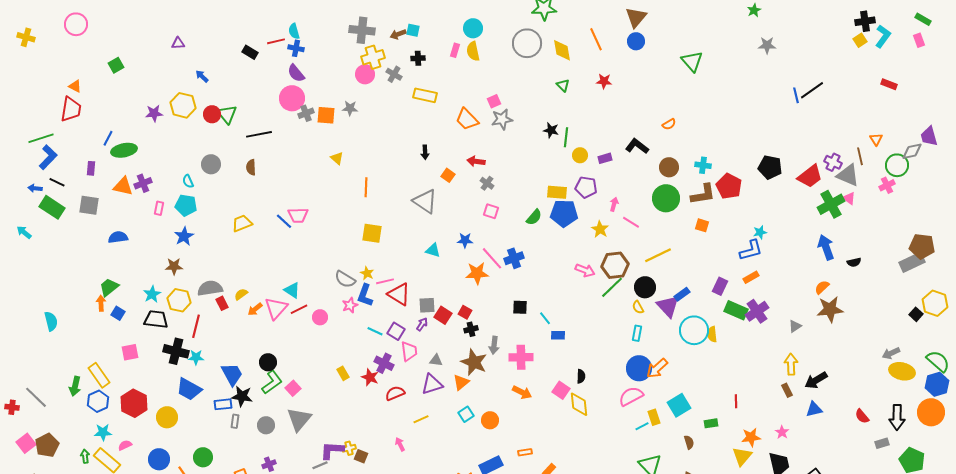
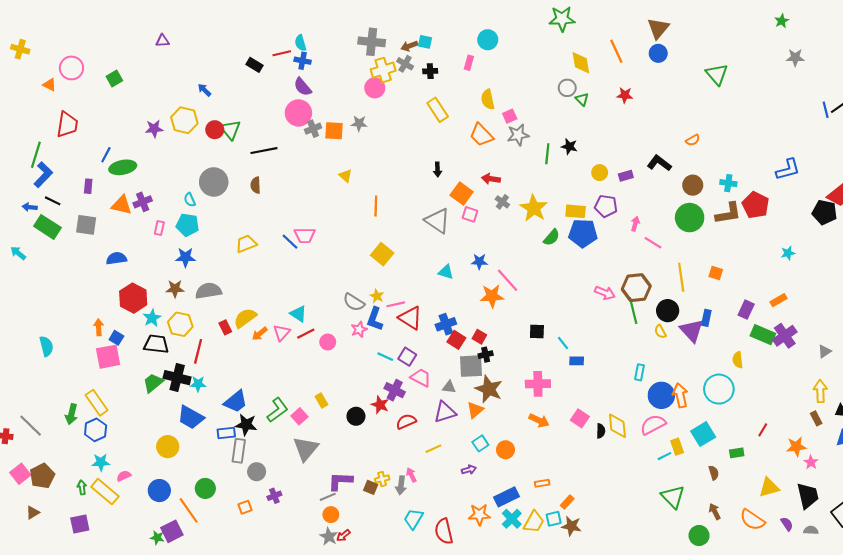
pink circle: (76, 24) -> (71, 68), moved
purple triangle: (178, 43) -> (162, 41), moved
gray circle: (527, 43) -> (567, 88), moved, size x0.6
yellow semicircle: (473, 51) -> (488, 99), moved
gray cross: (394, 74) -> (405, 64), moved
orange triangle: (75, 86) -> (50, 85), moved
yellow rectangle: (425, 95) -> (438, 110), turned 45
green line: (566, 137) -> (547, 154), moved
green line: (41, 138) -> (36, 155), turned -55
gray circle: (211, 164) -> (214, 182), size x1.4
black pentagon: (770, 167) -> (825, 212), moved
orange square: (448, 175) -> (462, 193), size x1.5
pink square: (491, 211) -> (470, 214), moved
orange square: (702, 225) -> (716, 273), moved
yellow star: (600, 229) -> (534, 208), moved, size x1.5
yellow square: (372, 233) -> (382, 254), turned 30
blue star: (184, 236) -> (185, 257), turned 30
blue L-shape: (751, 250) -> (788, 169), moved
yellow line: (658, 255) -> (681, 277), turned -72
blue cross: (514, 258) -> (446, 324), moved
green trapezoid: (109, 287) -> (153, 383), moved
green line: (612, 287) -> (633, 311), turned -60
gray semicircle: (210, 288) -> (208, 291), moved
yellow semicircle: (241, 294) -> (245, 318), size x1.6
blue rectangle: (682, 294) -> (706, 318), turned -42
gray square: (427, 305) -> (471, 366), moved, size x1.4
pink triangle: (276, 308) -> (282, 333), size x0.7
purple arrow: (422, 324) -> (469, 470), moved, turned 40
cyan circle: (694, 330) -> (719, 389), moved
cyan rectangle: (637, 333) -> (639, 372), moved
gray arrow: (494, 345) -> (401, 485), moved
pink trapezoid: (409, 351) -> (421, 378), turned -55
pink square: (130, 352) -> (108, 357), moved, size x1.4
black circle: (268, 362) -> (356, 416), moved
orange arrow: (657, 368) -> (680, 395), turned 120
yellow rectangle: (343, 373) -> (321, 401), moved
blue trapezoid: (232, 374) -> (236, 402), turned 80
black semicircle: (581, 376) -> (601, 431), moved
red line: (736, 401) -> (763, 430), turned 32
red hexagon: (134, 403) -> (133, 298), moved
yellow diamond: (579, 404) -> (617, 426), moved
gray rectangle: (235, 421) -> (239, 451), size x1.6
gray circle: (266, 425) -> (257, 472), moved
orange star: (751, 437) -> (796, 447), moved
yellow cross: (349, 448) -> (382, 479), moved
yellow triangle: (742, 456) -> (769, 487), turned 35

